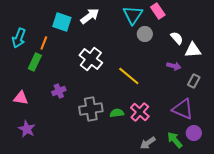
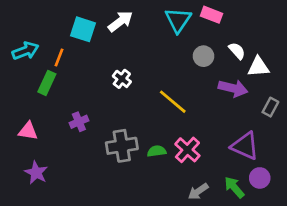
pink rectangle: (158, 11) -> (212, 15), turned -35
gray circle: (145, 34) -> (203, 56), moved
cyan arrow: (19, 38) -> (25, 51), turned -132
white cross: (91, 59) -> (122, 79), size x0.6
purple arrow: (174, 66) -> (233, 88), size x1.5
gray rectangle: (194, 81) -> (270, 107), moved

